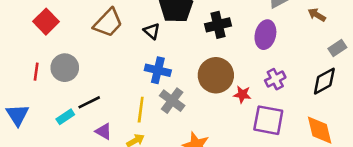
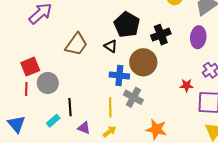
red square: (46, 22) -> (30, 67), moved, turned 30
brown circle: (216, 75) -> (143, 62), moved
black line: (89, 102) -> (70, 107), turned -60

